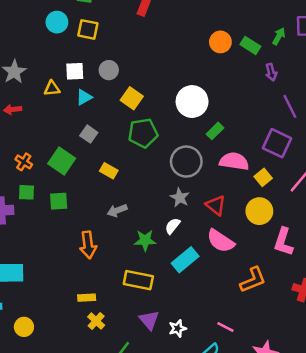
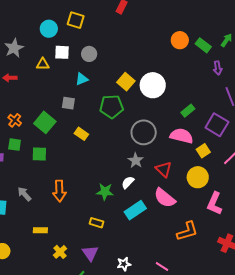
cyan circle: (57, 22) -> (49, 29), moved
cyan triangle: (84, 97) -> (82, 79), moved
yellow square: (132, 98) -> (126, 82), moved
green rectangle: (215, 131) -> (188, 111), moved
gray square: (89, 134) -> (68, 103), turned -32
gray arrow: (117, 210) -> (24, 194), moved, turned 63
yellow rectangle: (138, 280) -> (97, 223), size x0.6
yellow rectangle: (87, 298) -> (40, 230), moved
purple triangle: (149, 320) -> (90, 253), moved

